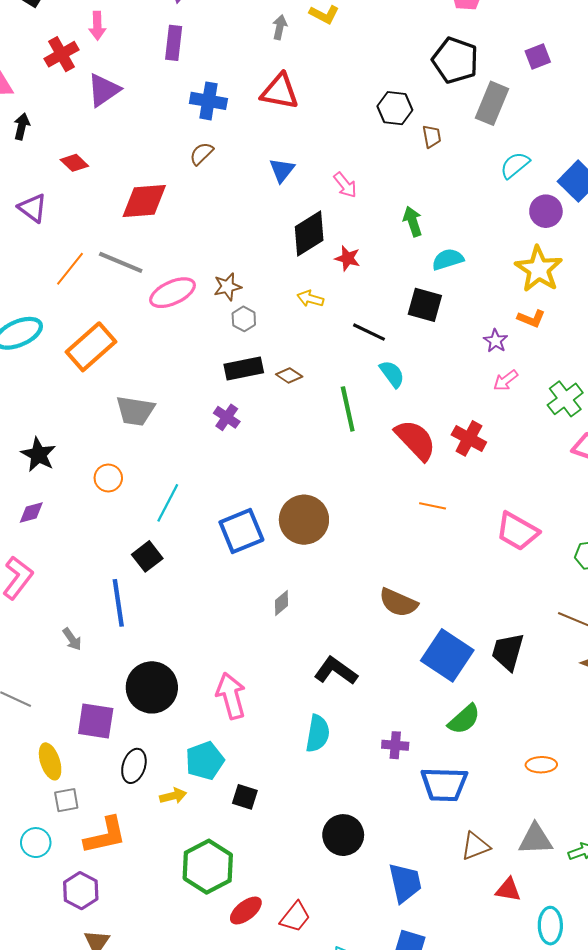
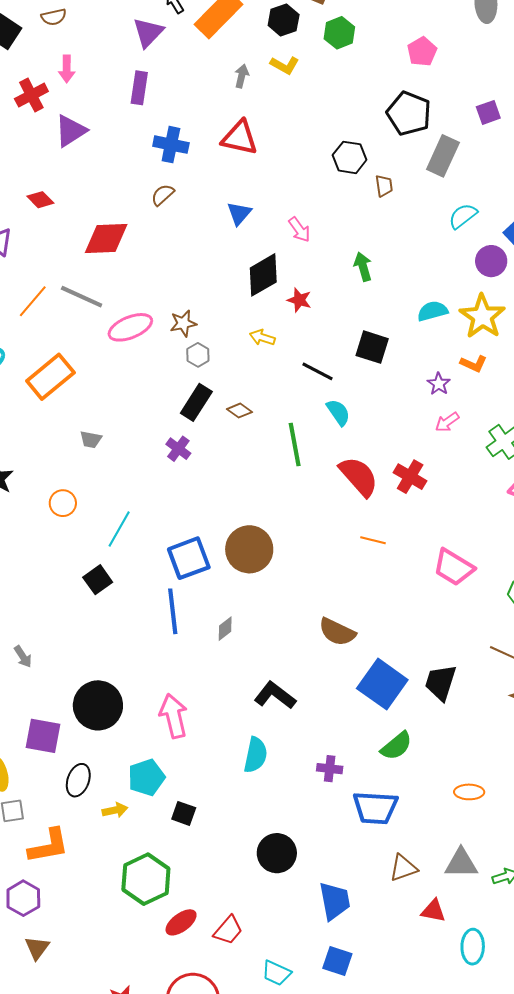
cyan semicircle: (448, 259) -> (432, 311), moved
black rectangle: (244, 368) -> (196, 402), turned -48
gray trapezoid: (135, 411) -> (91, 440), size x0.6
blue line: (118, 603) -> (173, 611), moved

